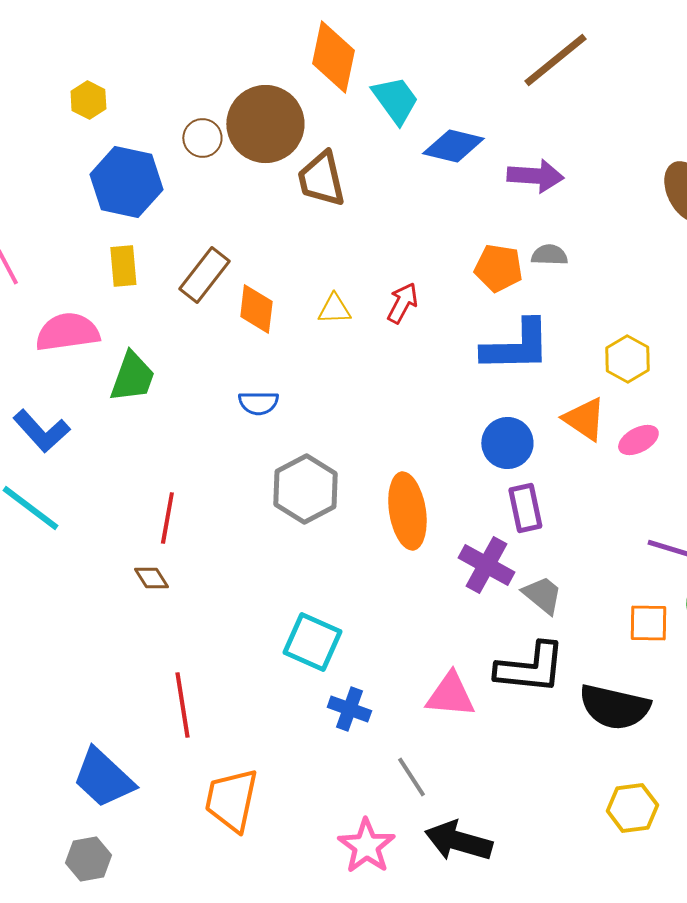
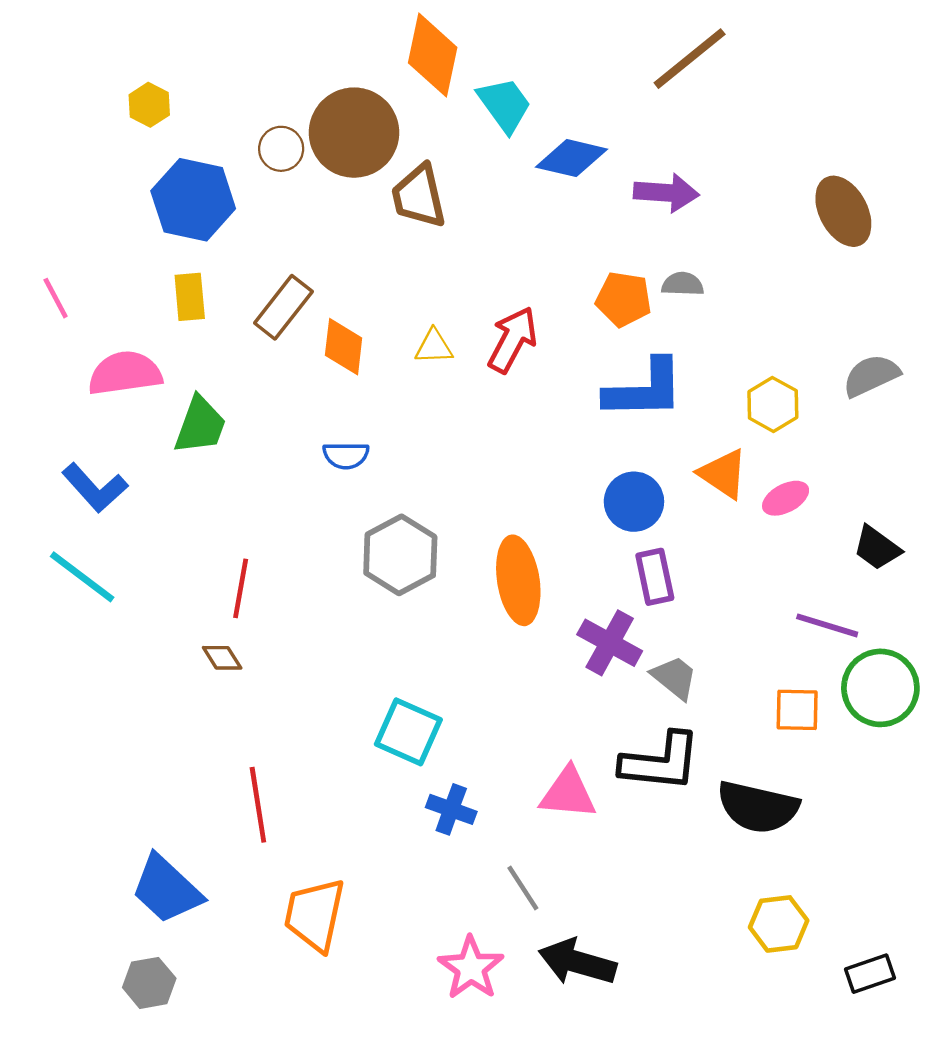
red arrow: (402, 303) -> (513, 340), size x1.4

